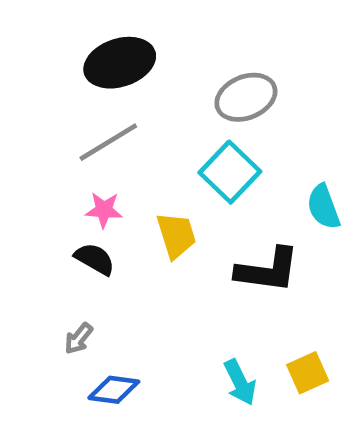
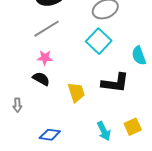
yellow trapezoid: (176, 235) -> (76, 92), moved
gray arrow: (79, 338) -> (17, 105), moved, turned -40

